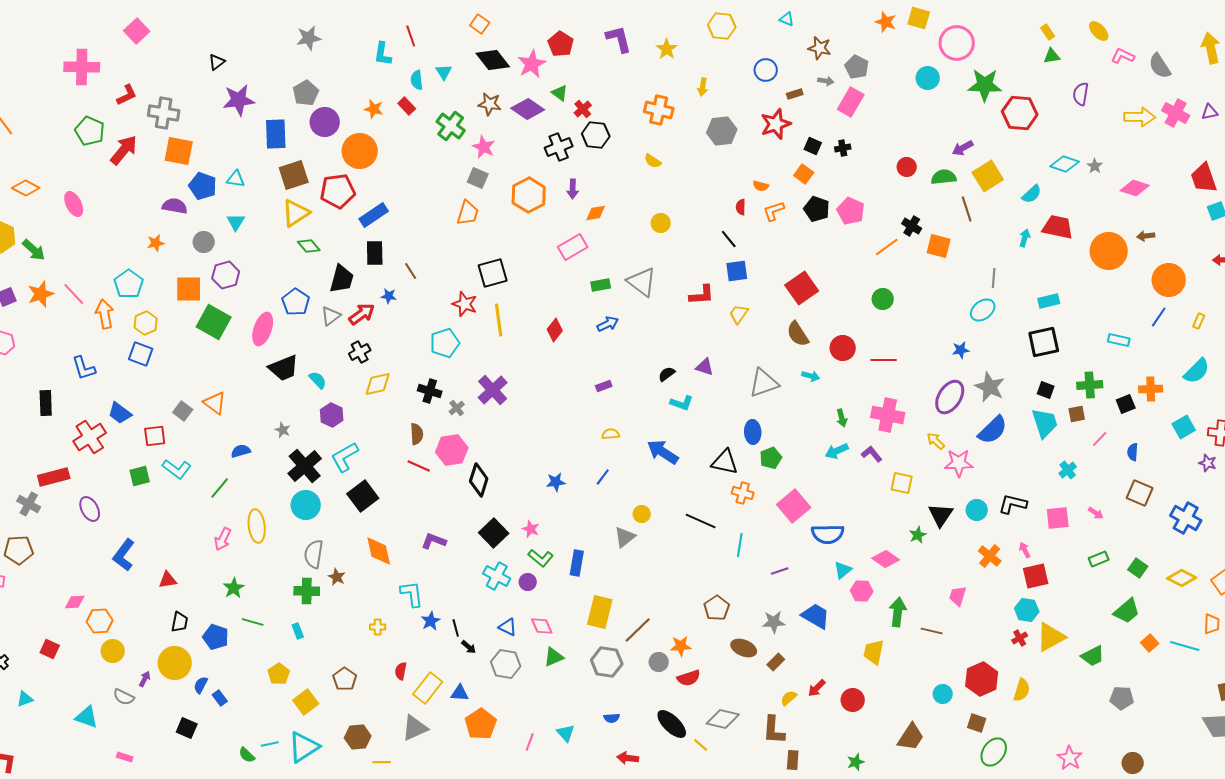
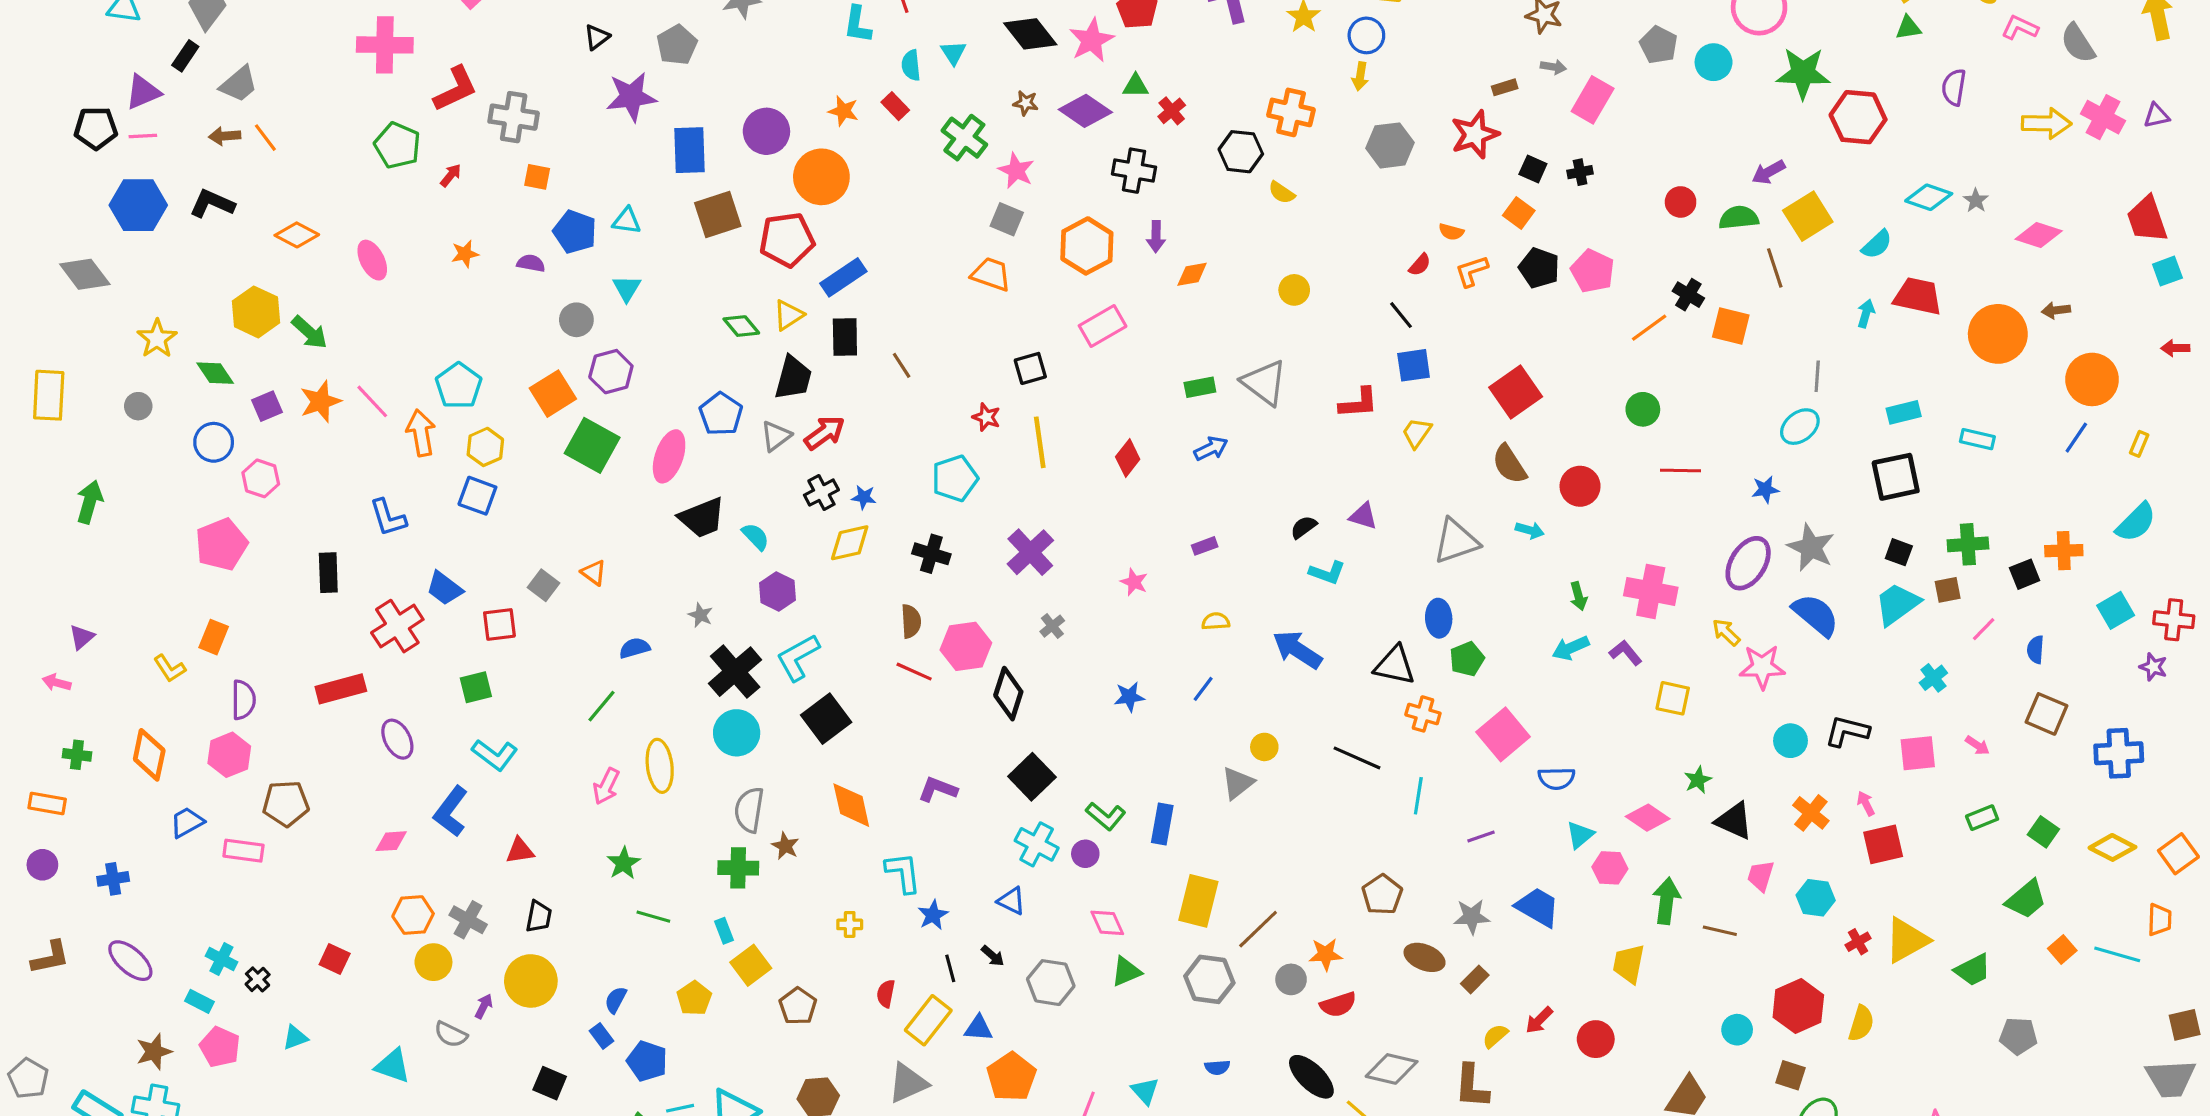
gray pentagon: (857, 67) -> (1659, 45), moved
blue circle: (766, 70) -> (1366, 35), moved
gray pentagon: (306, 93) -> (677, 45), moved
green triangle: (560, 93) -> (1136, 86), turned -36
red L-shape: (127, 95) -> (455, 89), size x1.4
brown star: (490, 104) -> (1026, 103), size x0.7
black hexagon: (596, 135) -> (1241, 152), moved
black cross: (559, 147) -> (1134, 171), turned 32
red arrow: (124, 150) -> (451, 175), size x0.5
orange square: (179, 151) -> (537, 177), size x0.6
purple semicircle: (175, 206) -> (531, 263), size x0.7
red semicircle: (741, 207) -> (1420, 265), turned -140
yellow triangle: (296, 213) -> (788, 315), moved, size x0.7
orange trapezoid: (468, 213) -> (991, 274), turned -88
orange star: (156, 243) -> (465, 254), moved
pink rectangle: (573, 247) -> (1103, 326), moved
black square: (493, 273) -> (1030, 368), size x0.7
orange square: (189, 289) -> (553, 394), turned -32
blue star: (389, 296) -> (864, 497), moved
red star: (465, 304) -> (986, 417), size x0.7
cyan rectangle: (1119, 340) -> (1977, 439), moved
red line: (884, 360) -> (1681, 471), moved
orange triangle: (215, 403) -> (594, 573), size x0.7
gray cross: (457, 408) -> (1052, 626), moved
cyan trapezoid: (1045, 423) -> (1897, 604), turned -108
blue semicircle: (993, 430) -> (1816, 615), turned -96
cyan L-shape: (177, 469) -> (495, 755), moved
gray cross: (29, 504) -> (468, 920), moved
black triangle: (941, 515) -> (1734, 821), moved, turned -40
blue cross: (1186, 518) -> (2119, 753), turned -32
pink star: (531, 529) -> (1134, 582), moved
blue semicircle: (828, 534) -> (1556, 778), size x0.7
pink diamond: (75, 602) -> (391, 841), moved
cyan hexagon: (1027, 610) -> (1816, 898), moved
blue triangle: (508, 627) -> (1011, 901), moved
black line: (456, 628) -> (950, 968), moved
blue pentagon: (216, 637) -> (647, 1061), moved
blue semicircle: (201, 685) -> (616, 1000), moved
yellow square: (306, 702) -> (751, 965), moved

